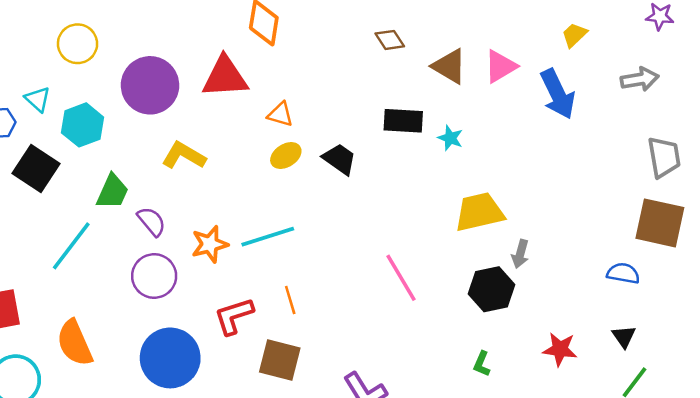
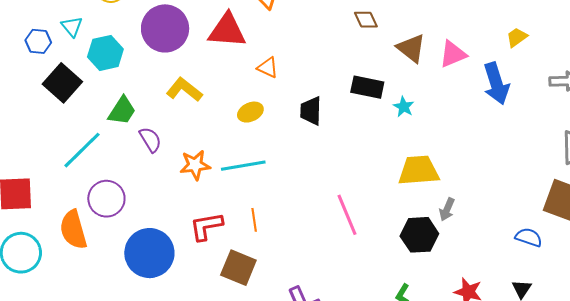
yellow ellipse: (286, 156) -> (250, 112), moved
black trapezoid: (339, 159) -> (311, 111), turned -132
purple circle: (154, 276) -> (106, 199), moved

